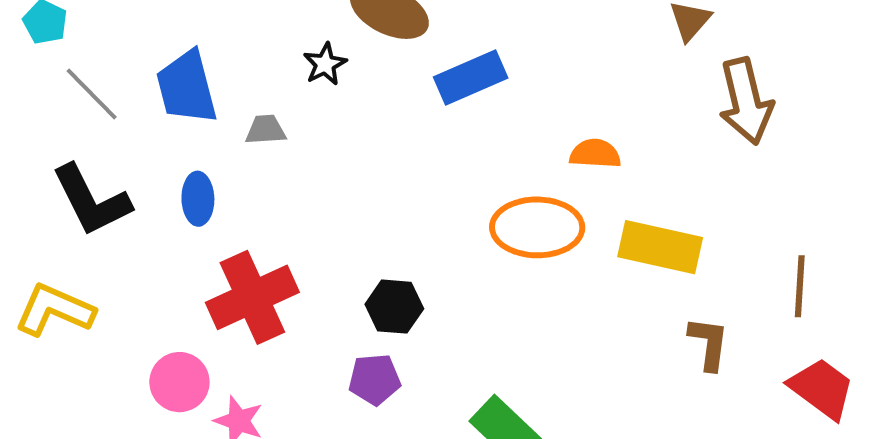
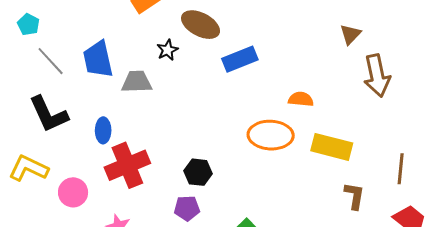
gray trapezoid: (266, 130) -> (137, 82), size x1.5
blue ellipse: (198, 199) -> (103, 130), moved
pink circle: (179, 382) -> (73, 192), moved

